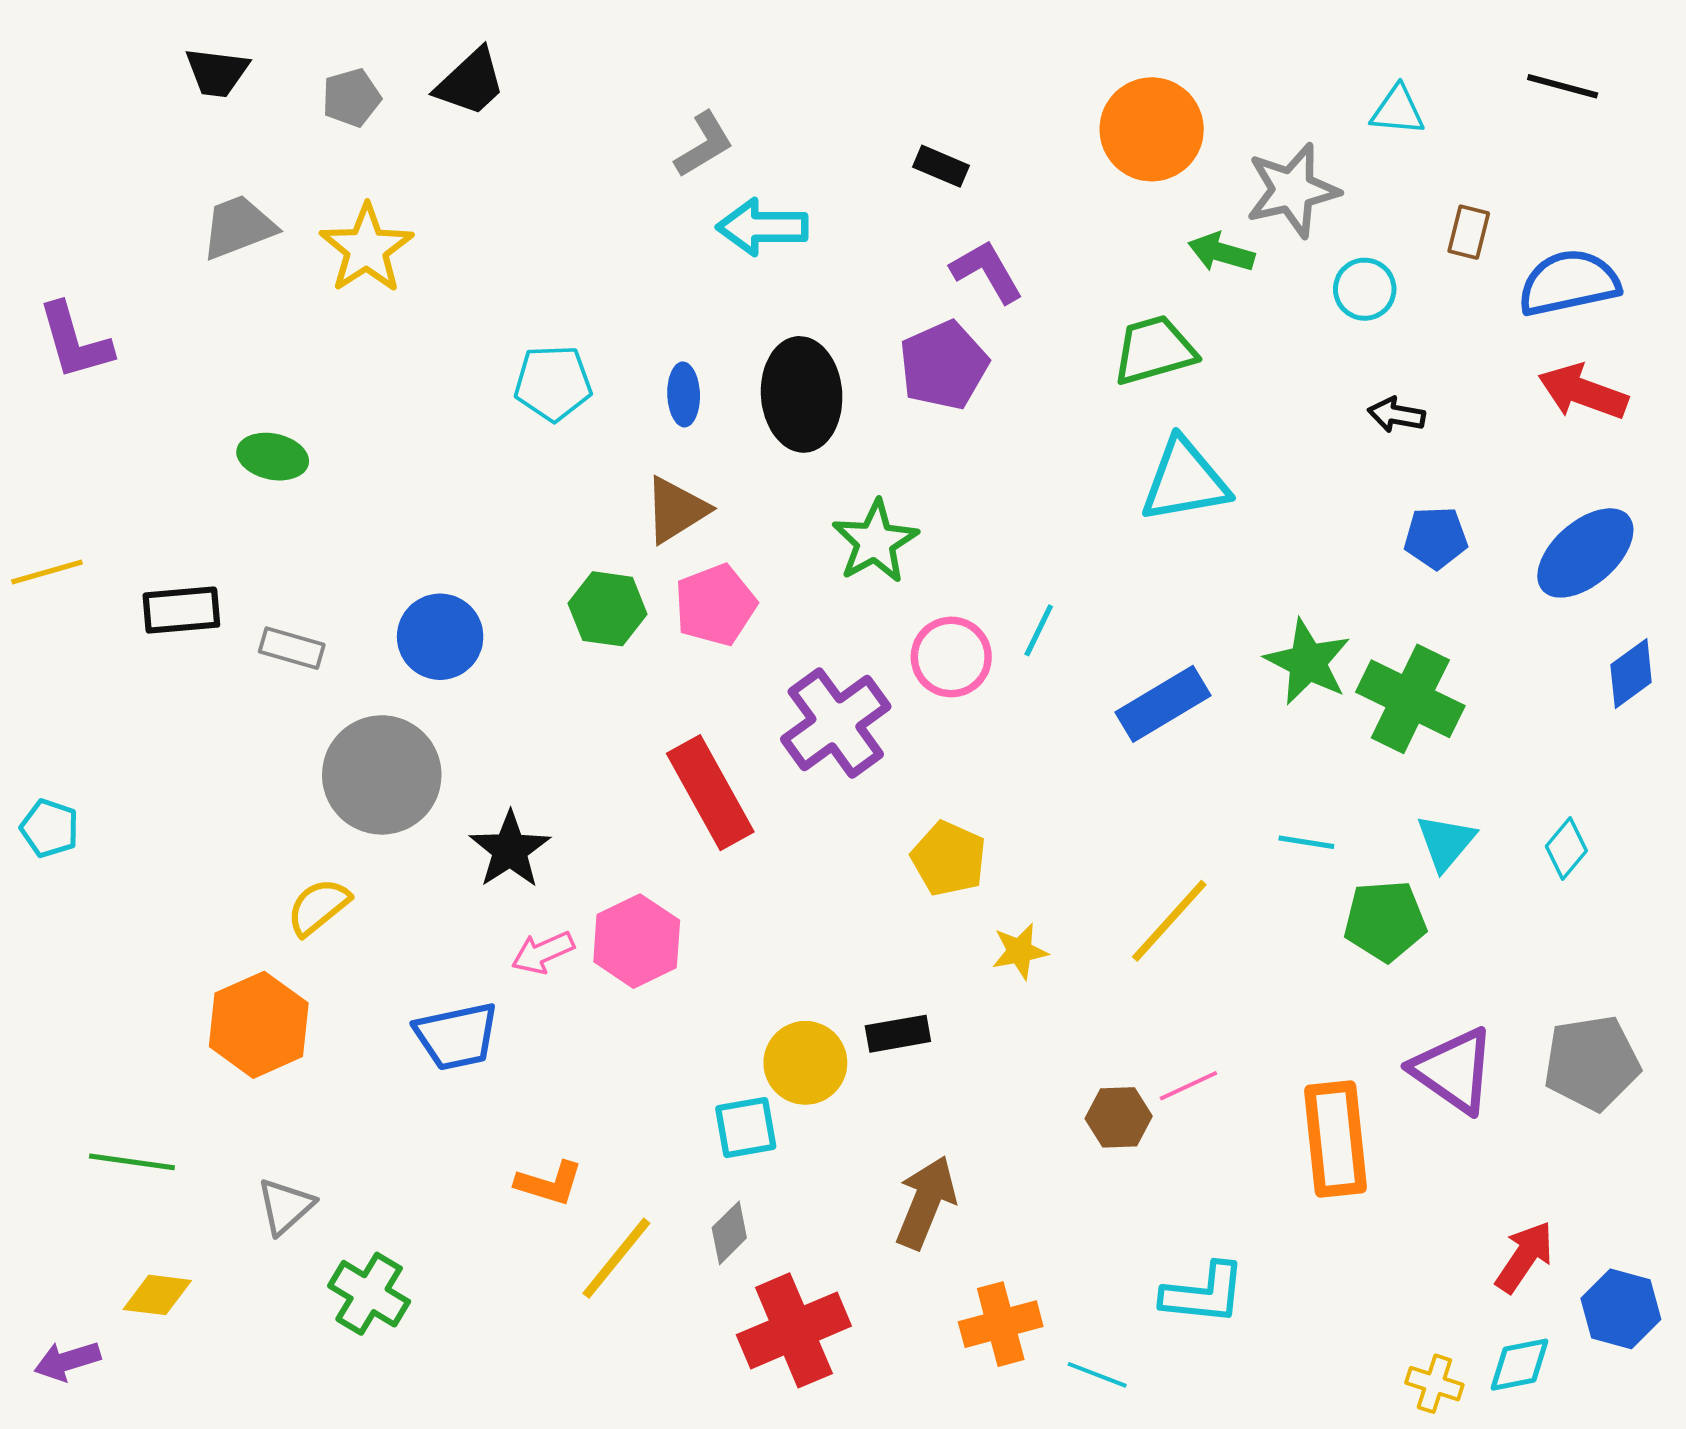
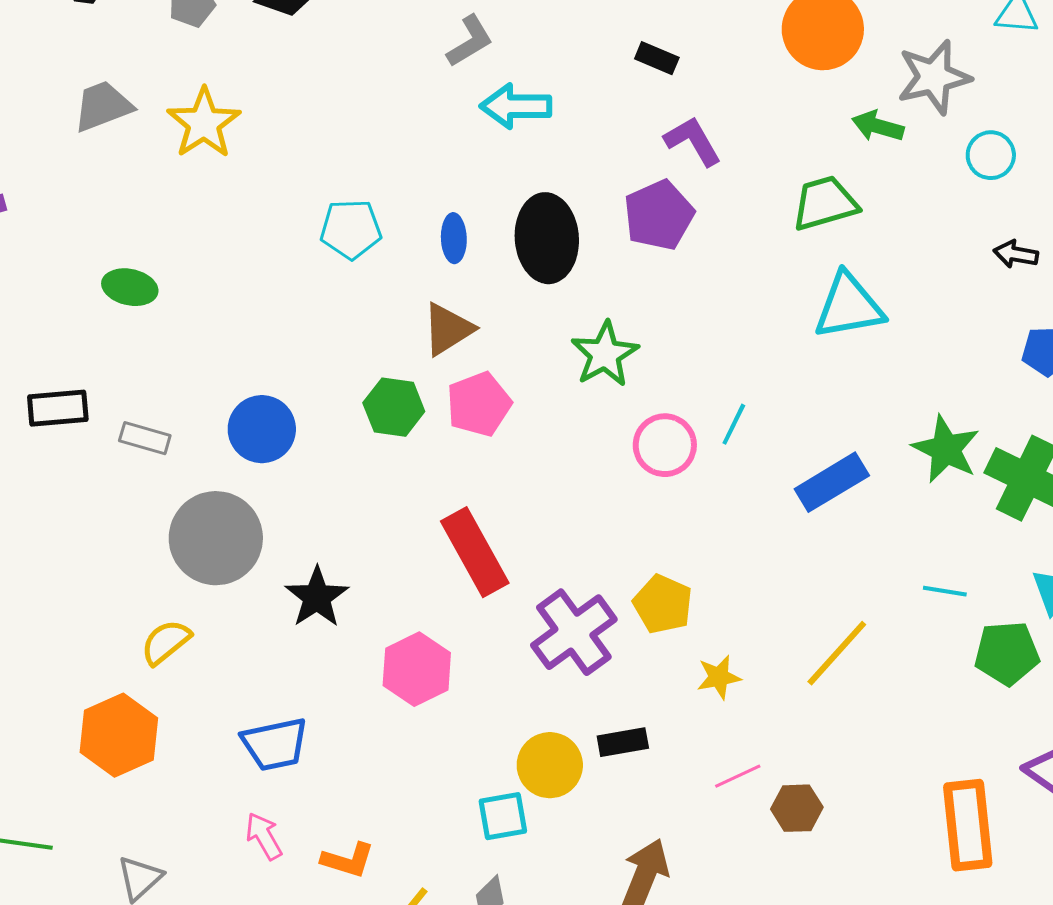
purple cross: (836, 723) -> (574, 632), moved
pink arrow: (543, 952) -> (264, 836), moved, turned 84
pink line: (1188, 1086) -> (738, 776), moved

